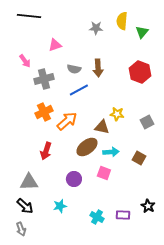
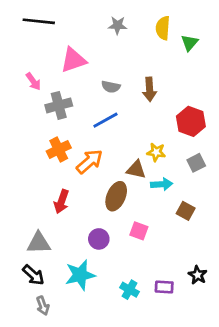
gray star: (96, 28) -> (117, 25), moved
pink triangle: (55, 45) -> (73, 60), size x1.5
brown arrow: (98, 68) -> (150, 89), moved
gray semicircle: (74, 69) -> (111, 87), moved
red hexagon: (140, 72) -> (191, 121), moved
brown ellipse: (87, 147) -> (116, 196), turned -30
cyan arrow: (111, 152) -> (162, 184), moved
cyan star: (60, 206) -> (80, 275), size x1.6
gray arrow: (21, 229) -> (43, 306), moved

